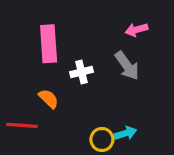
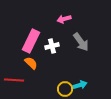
pink arrow: (136, 30) -> (64, 19), moved
pink rectangle: (49, 44) -> (31, 41), moved, turned 30

